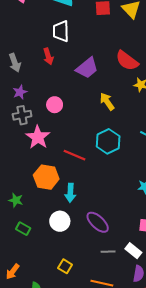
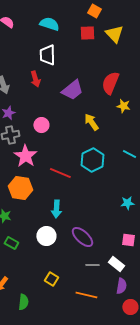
red semicircle: (127, 61) -> (110, 83), turned 75
orange hexagon: (46, 177) -> (20, 188), moved

